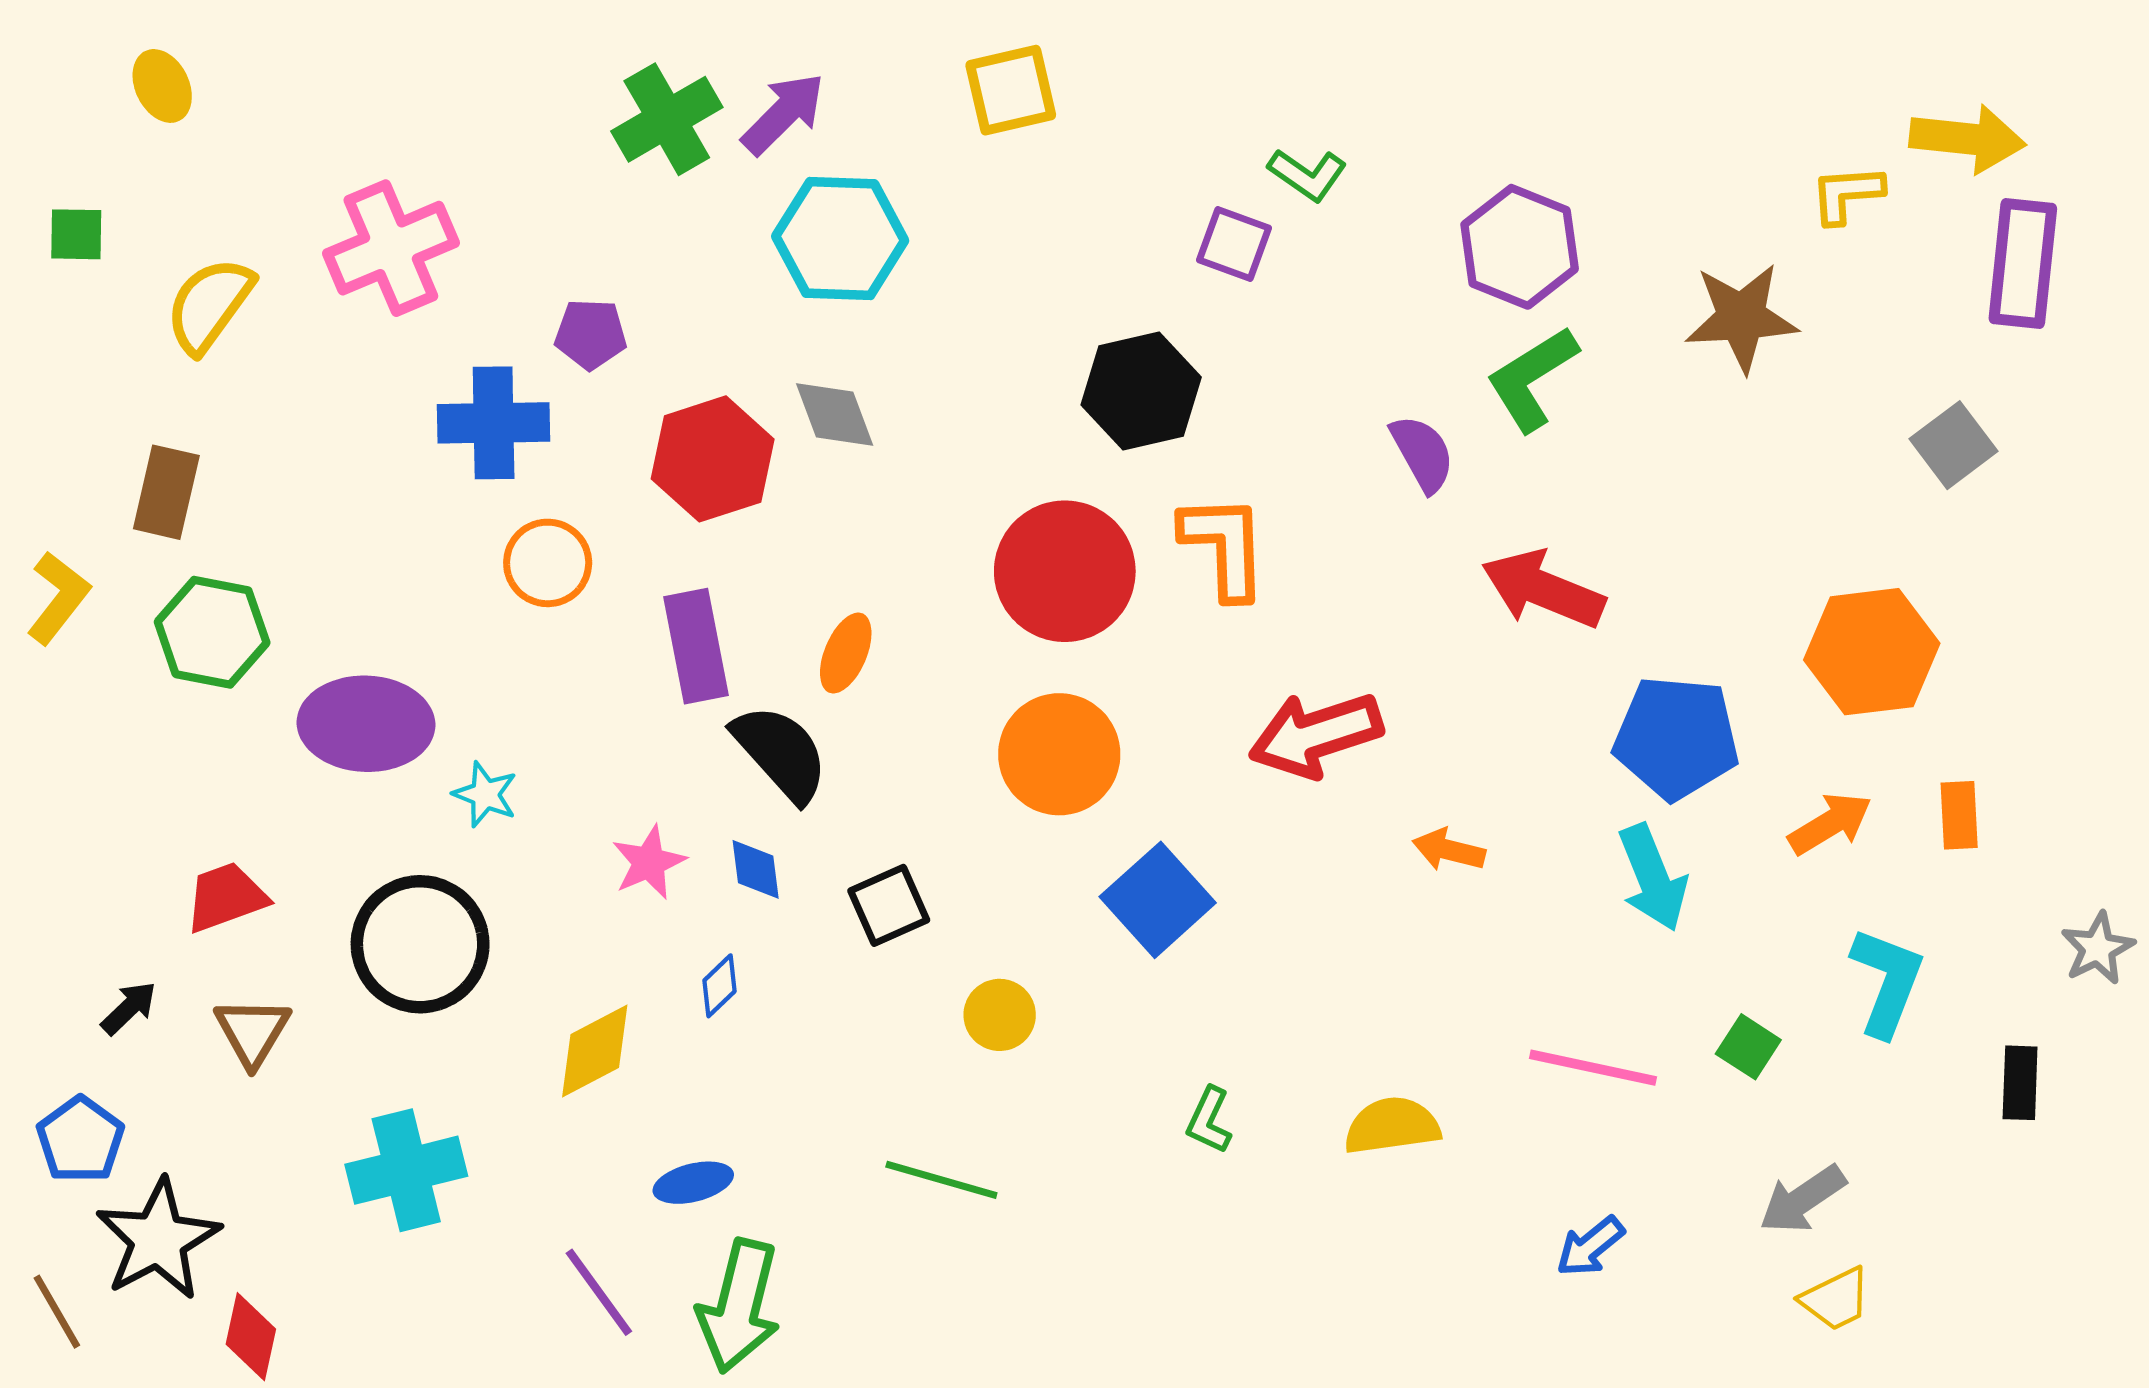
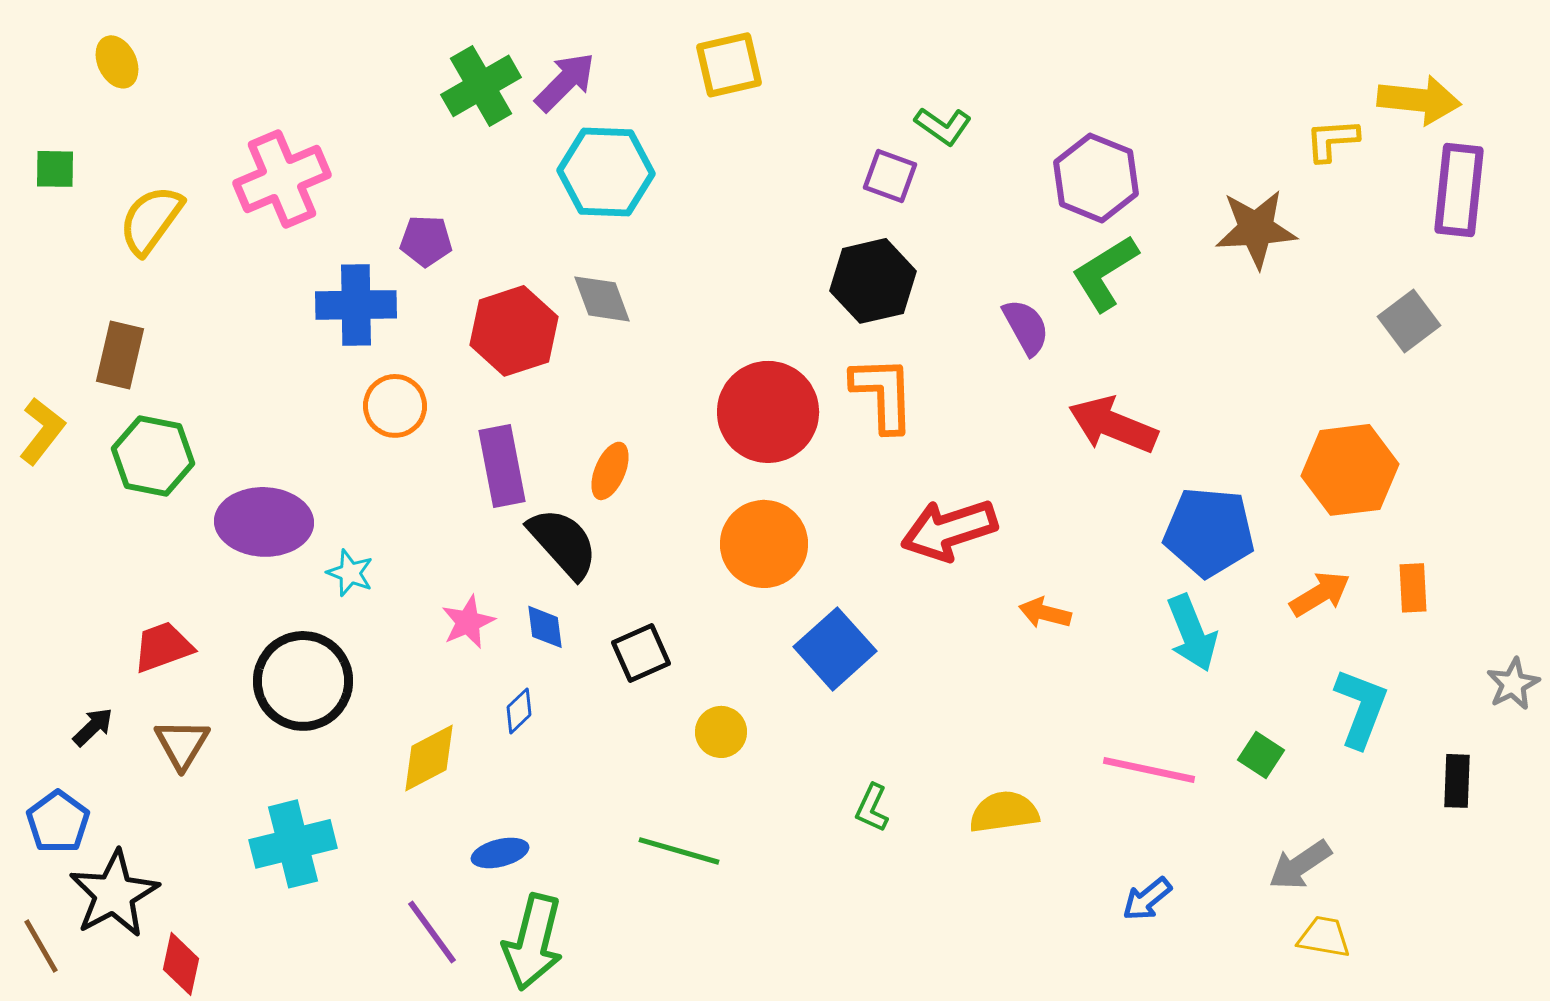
black hexagon: (1141, 391) -> (873, 281), moved
yellow trapezoid: (1836, 1299) -> (1324, 937), turned -144

